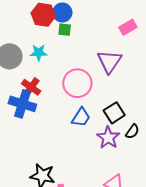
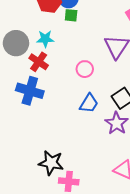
pink circle: (77, 83) -> (85, 69), size x0.6
red cross: (31, 87) -> (39, 62), moved

